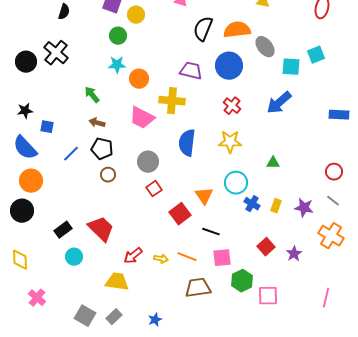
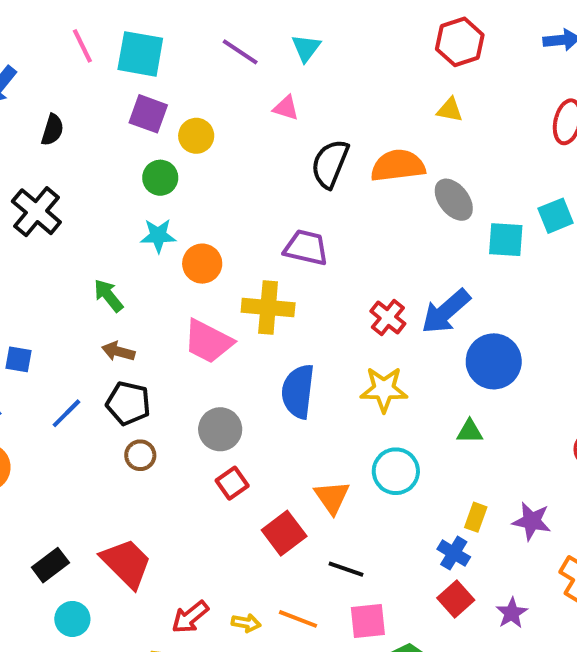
blue circle: (229, 66) -> (494, 361), moved
blue arrow: (279, 103) -> (446, 311), moved
blue cross: (252, 204) -> (454, 553), moved

